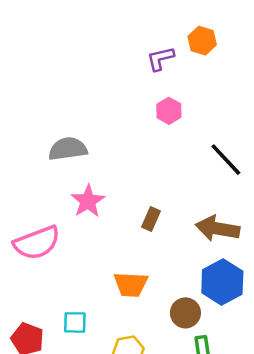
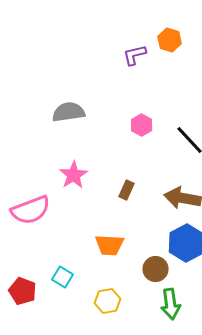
pink hexagon: (169, 111) -> (142, 125), moved
gray semicircle: (68, 149) -> (69, 112), moved
cyan square: (75, 322) -> (63, 277), turned 30

